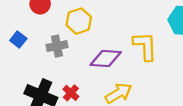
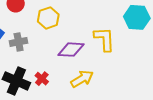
gray cross: (57, 46) -> (19, 42), moved

